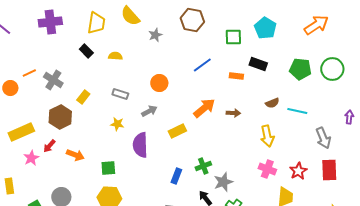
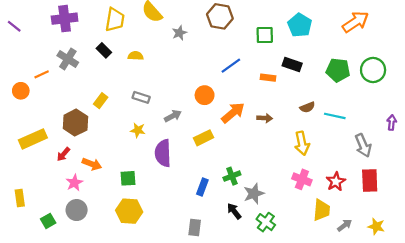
gray cross: (53, 80) -> (68, 59), moved
orange circle: (159, 83) -> (205, 95), moved
pink star: (31, 158) -> (74, 183), moved

